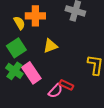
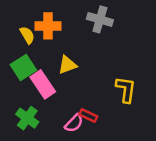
green cross: (14, 71) -> (27, 118), moved
pink rectangle: (31, 73) -> (43, 84), moved

